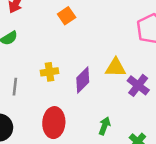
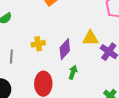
green arrow: (105, 126) -> (73, 72), moved

